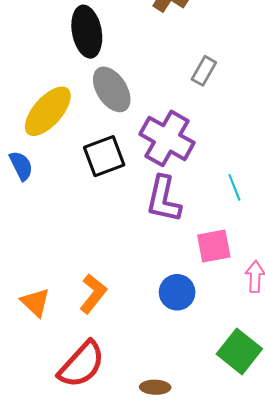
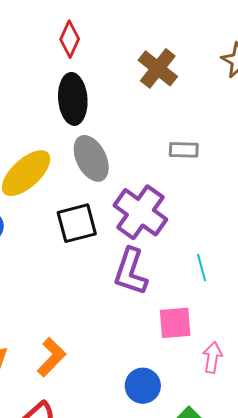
gray rectangle: (204, 71) -> (184, 150), turned 56
blue circle: (177, 292) -> (143, 386), moved

